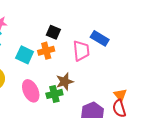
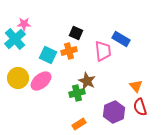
brown star: (65, 82) -> (87, 81), turned -30
pink ellipse: (31, 91) -> (41, 81), moved, turned 75
orange triangle: (120, 95) -> (136, 86), moved

